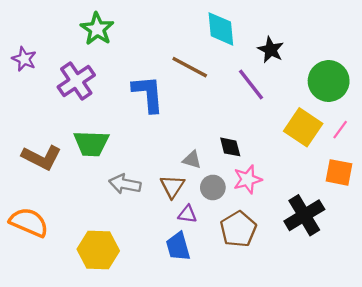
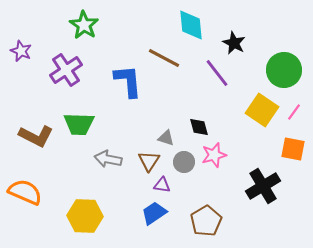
brown pentagon: (238, 229) -> (206, 221), moved
blue trapezoid: (178, 247) -> (154, 213), turned 72

